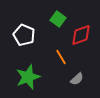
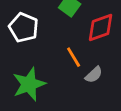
gray semicircle: (77, 79) -> (94, 75), moved

